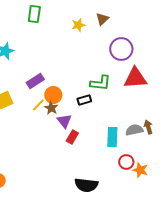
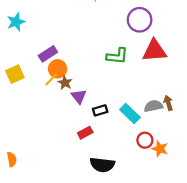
orange circle: (53, 95) -> (58, 69), moved
black rectangle: (84, 100) -> (100, 110), moved
red rectangle: (72, 137) -> (85, 133), moved, turned 32
cyan rectangle: (112, 137) -> (130, 114), turned -48

